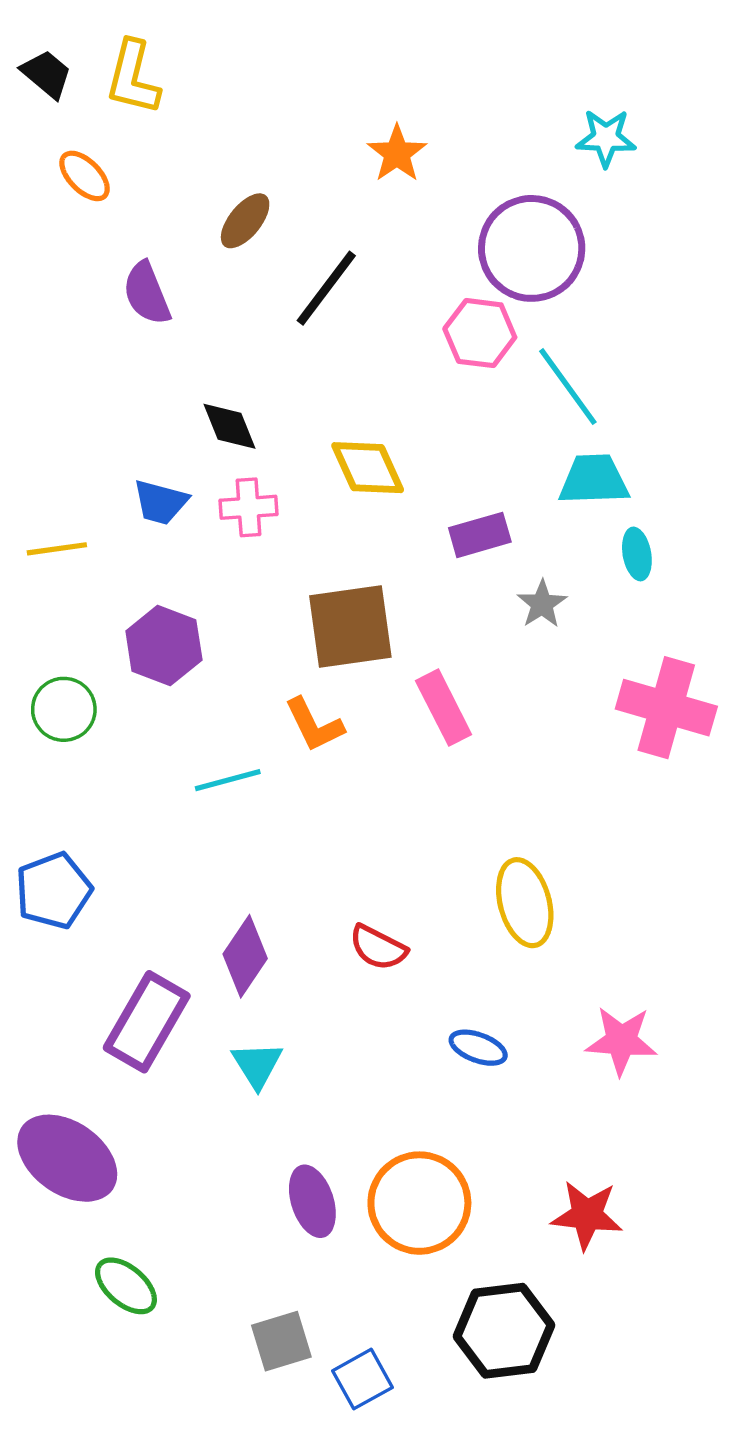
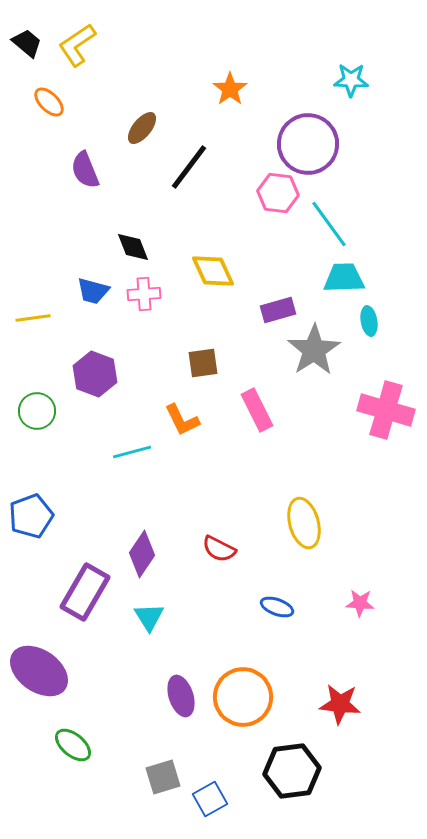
yellow L-shape: (133, 78) -> (77, 45), turned 42
gray star: (542, 604) -> (314, 350), size x1.8
brown square: (350, 626) -> (203, 363), size x0.6
pink star: (621, 1041) -> (360, 603), size x0.7

